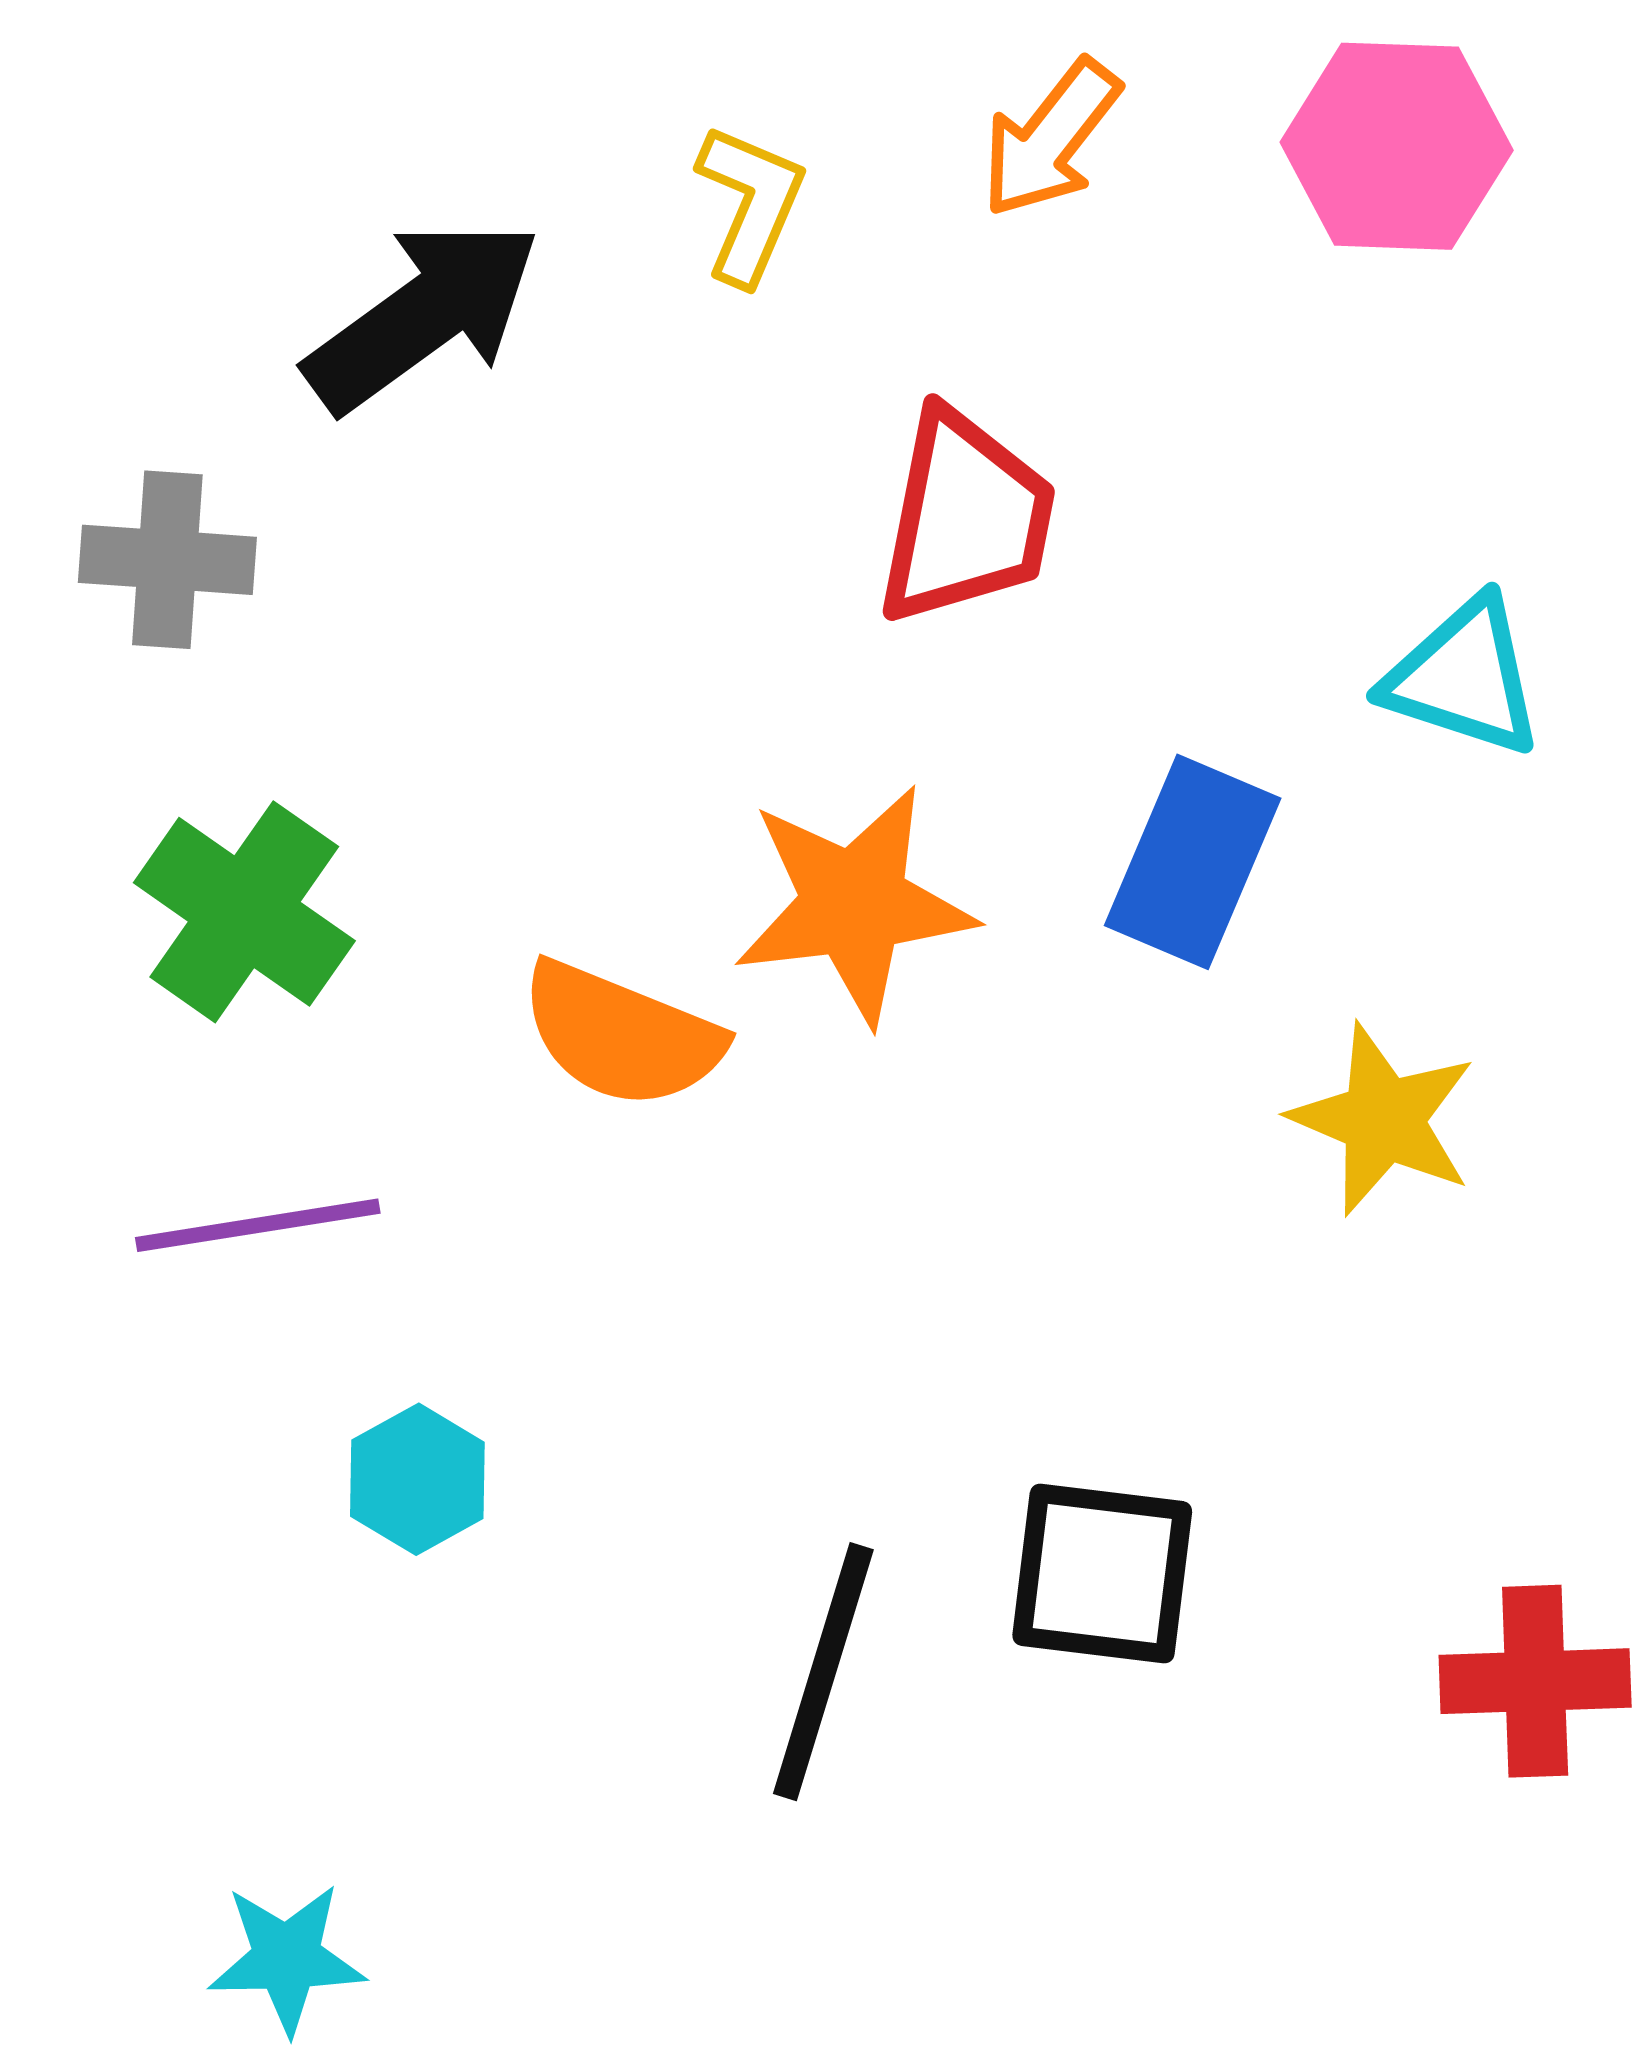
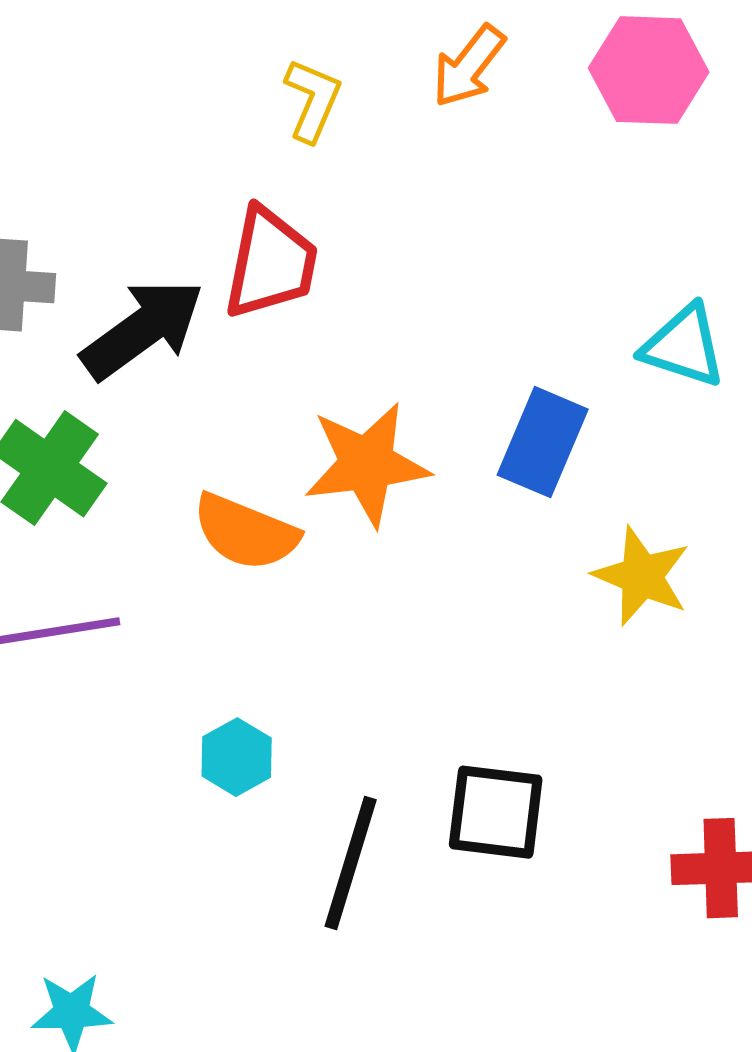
black arrow: (423, 315) -> (143, 329), moved
red trapezoid: (966, 517) -> (271, 263), moved
cyan hexagon: (417, 1479) -> (237, 757), moved

